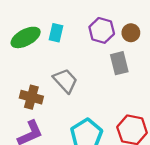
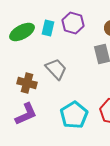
purple hexagon: (102, 30) -> (73, 23), moved

